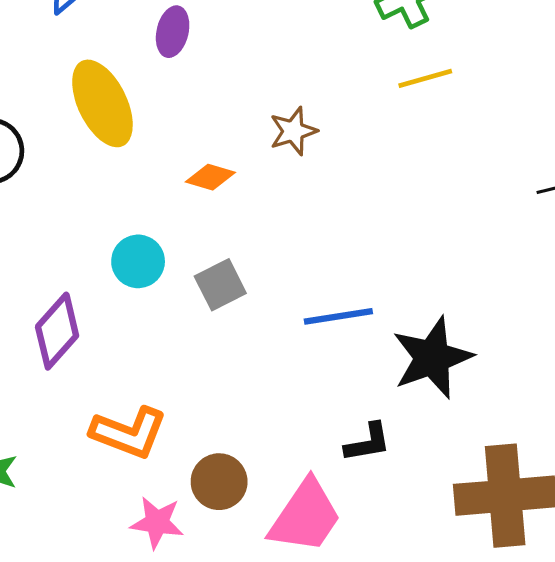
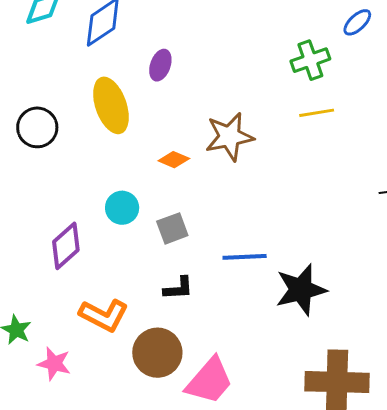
brown star: (293, 131) -> (229, 137), size x1.6
black L-shape: (368, 442) -> (178, 288), moved
brown circle: (219, 482) -> (157, 353), size x1.4
pink star: (157, 522) -> (54, 364), moved

